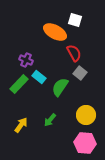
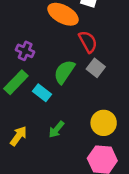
cyan rectangle: (39, 77) -> (42, 93), moved
green semicircle: (60, 87) -> (64, 72), moved

